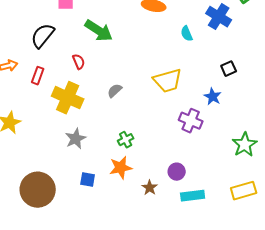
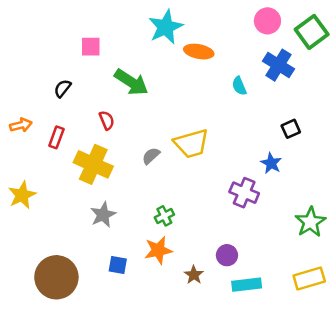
black semicircle: (43, 36) -> (63, 88), size x0.6
yellow trapezoid: (168, 81) -> (191, 144), moved

